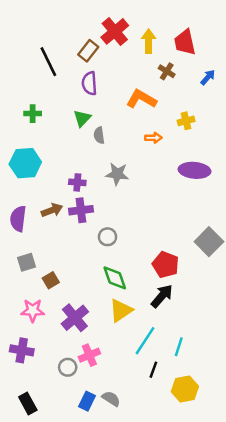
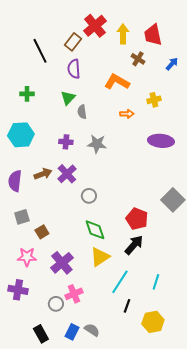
purple cross: (77, 182) -> (66, 142), moved
purple cross: (81, 210) -> (67, 174), turned -36
cyan line: (179, 347) -> (156, 282), moved
black rectangle: (28, 404) -> (41, 334), moved

